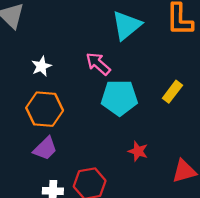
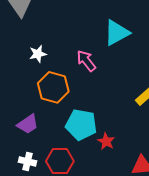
cyan pentagon: (119, 98) -> (81, 125), moved
orange hexagon: (45, 109) -> (53, 87), moved

